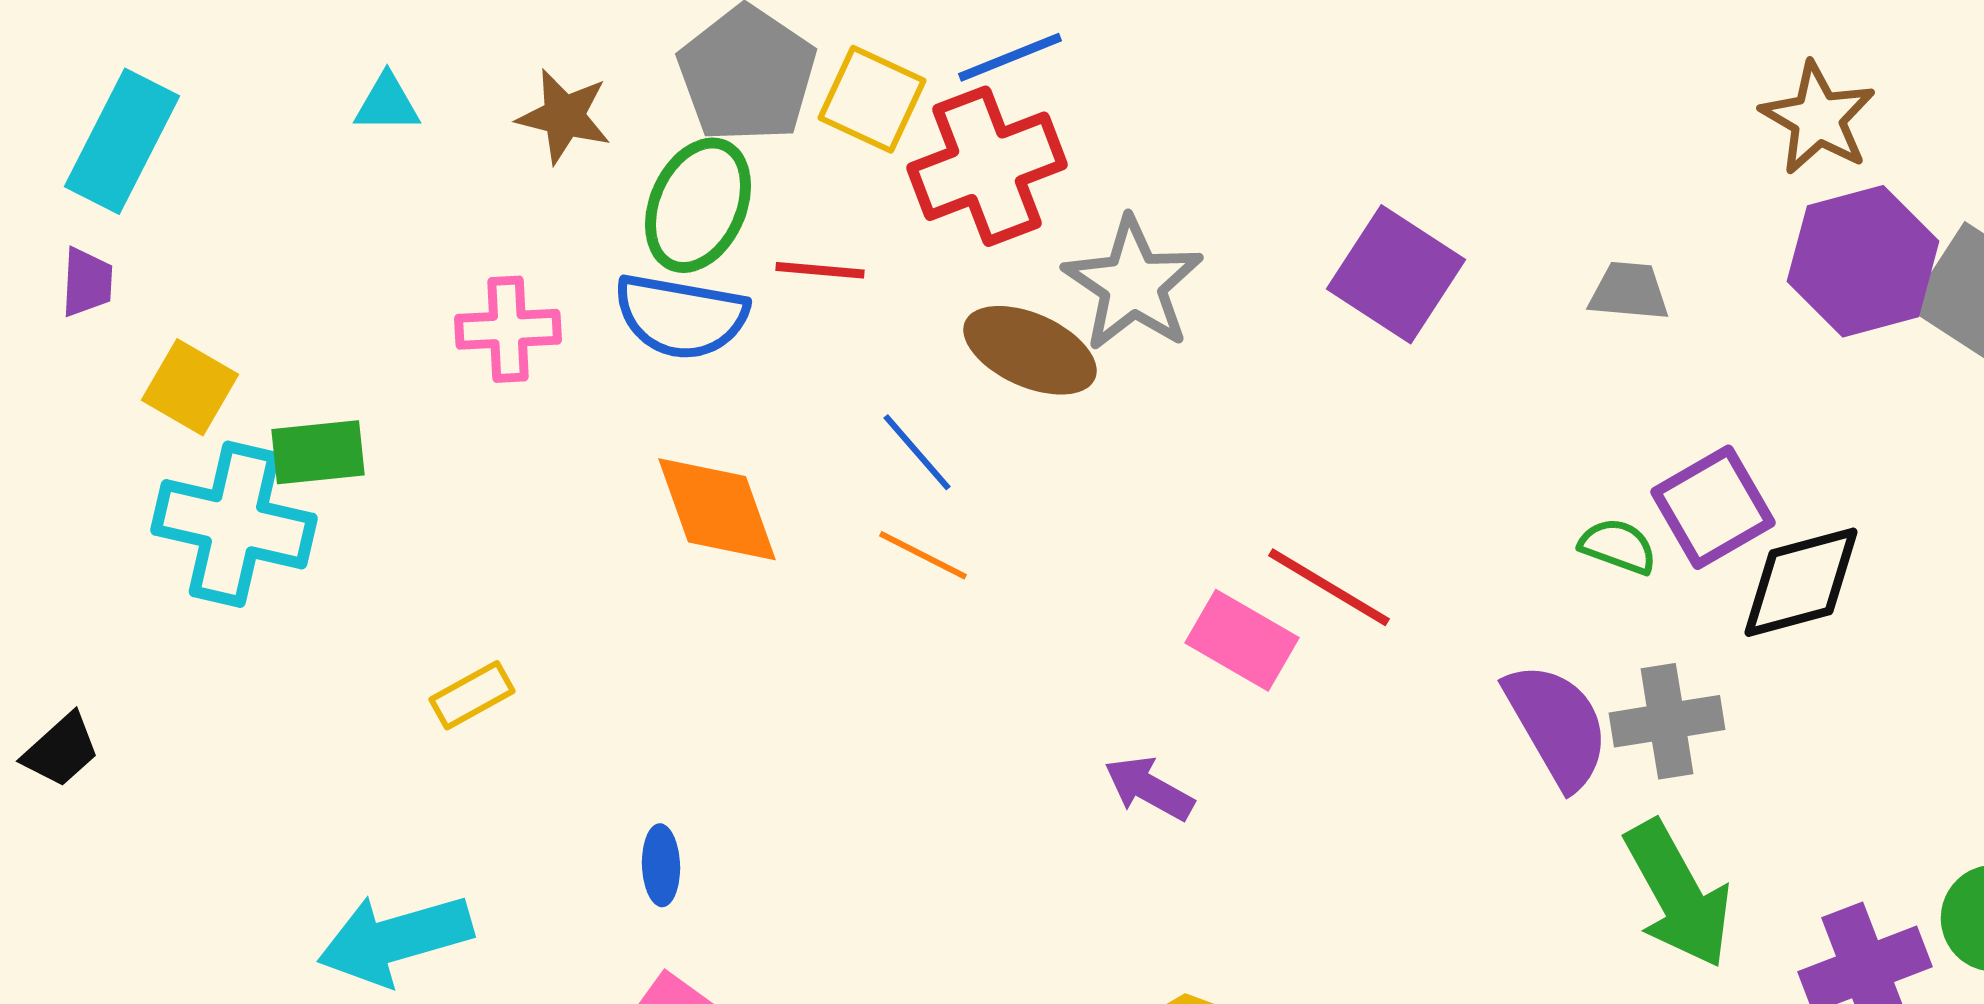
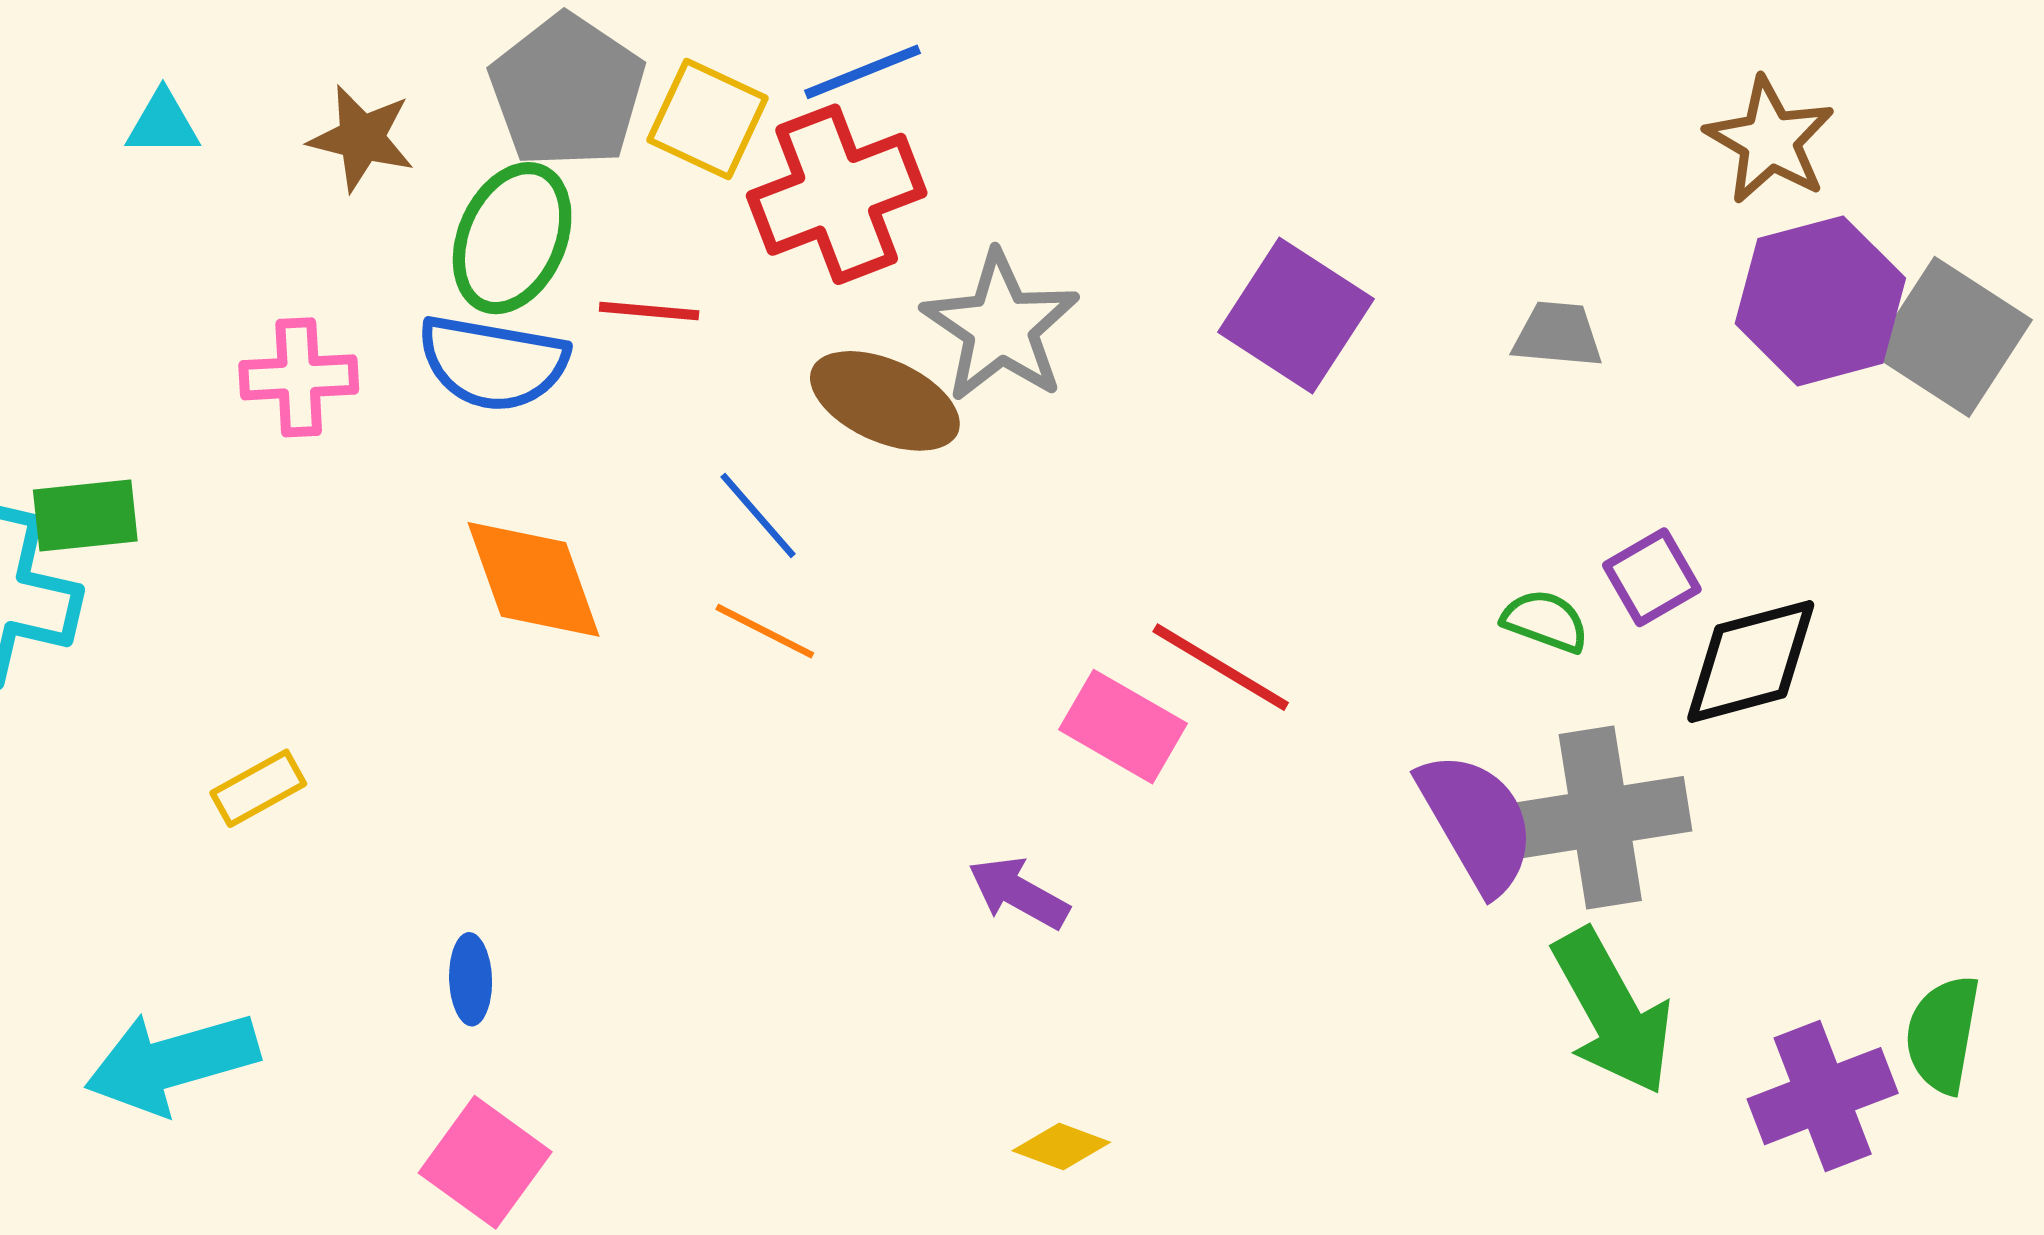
purple square: (1713, 507) -> (1652, 577), size x0.7
gray cross: (1667, 721) -> (1600, 818), size x1.4

